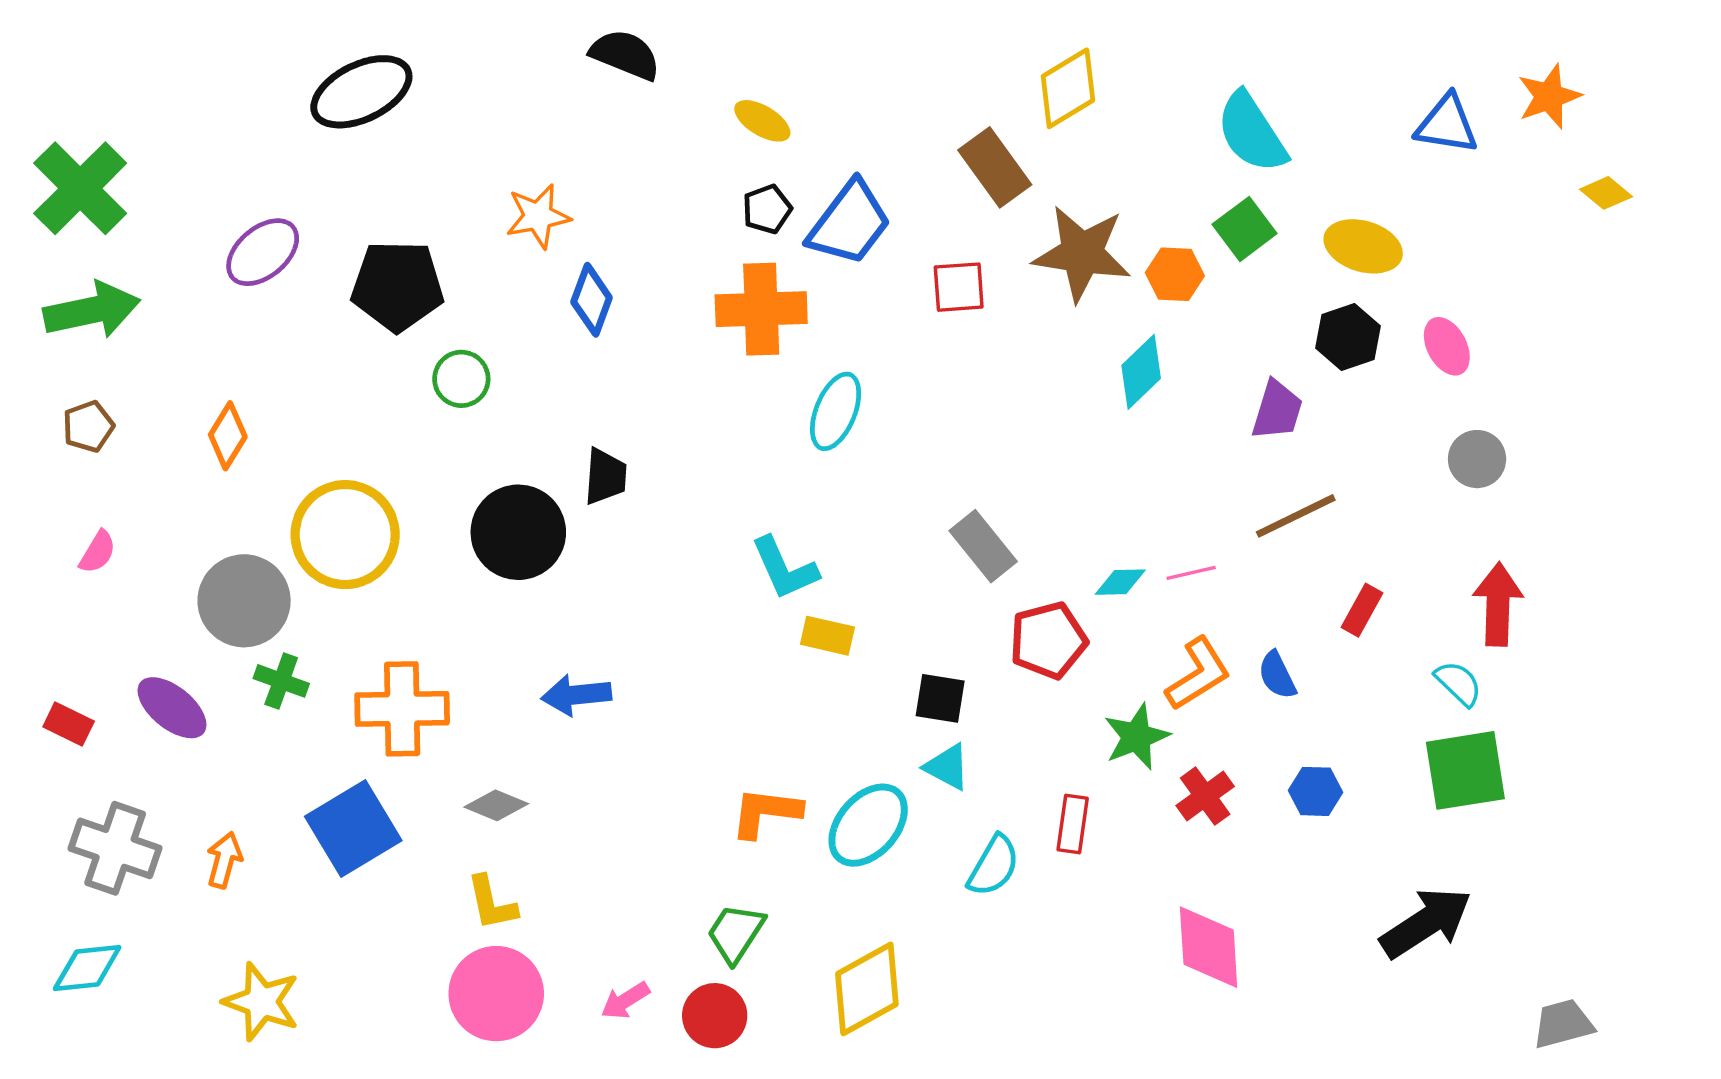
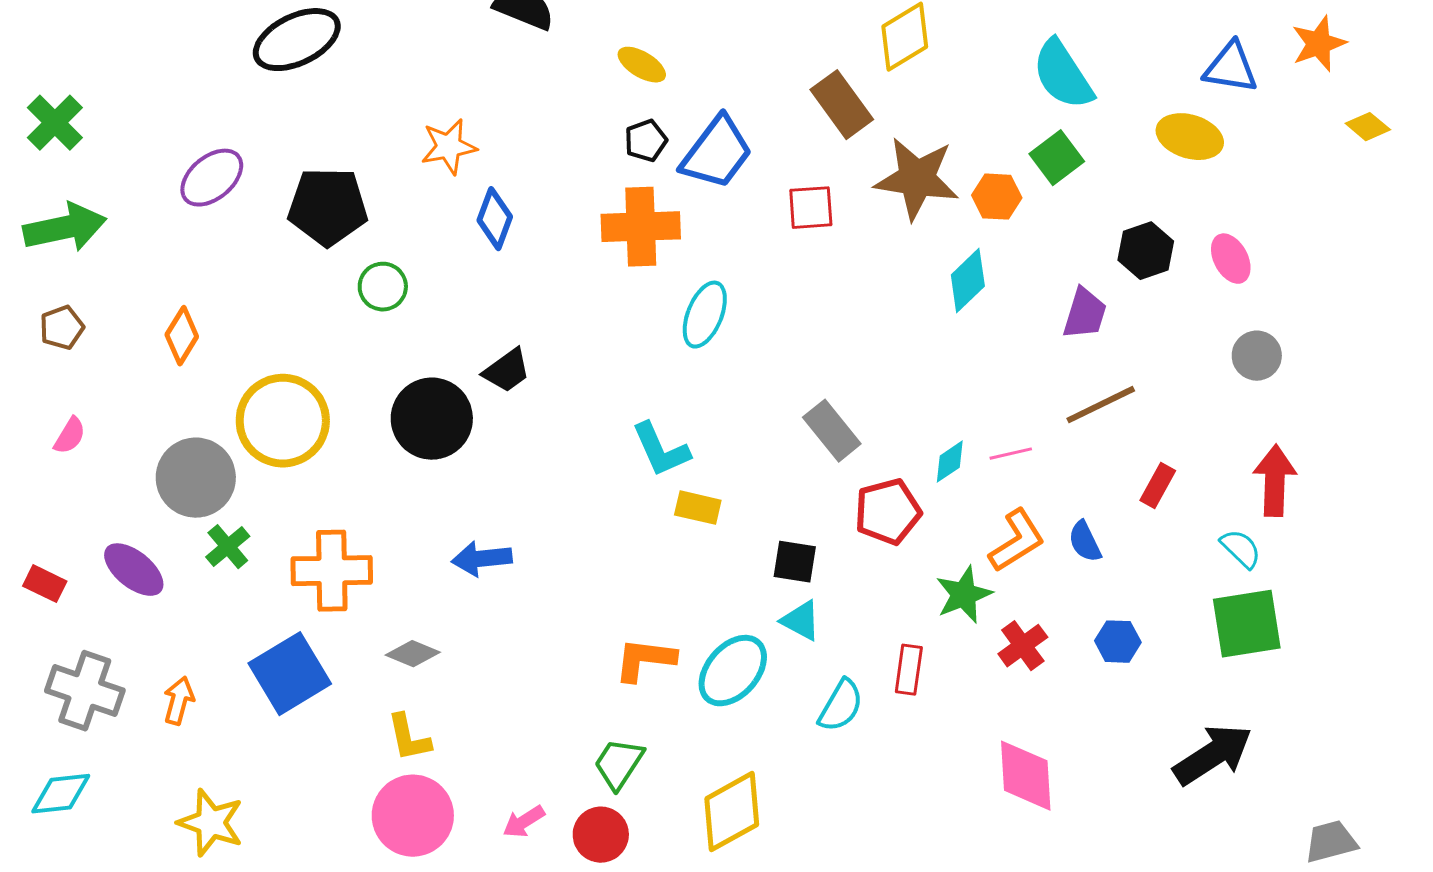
green cross: (80, 188) -> (55, 123), size x0.7
yellow ellipse: (1363, 246) -> (1190, 137), moved
black trapezoid: (605, 476) -> (507, 371), turned 50
cyan diamond: (1120, 582) -> (950, 462), turned -33
green cross: (281, 681) -> (228, 547), turned 30

